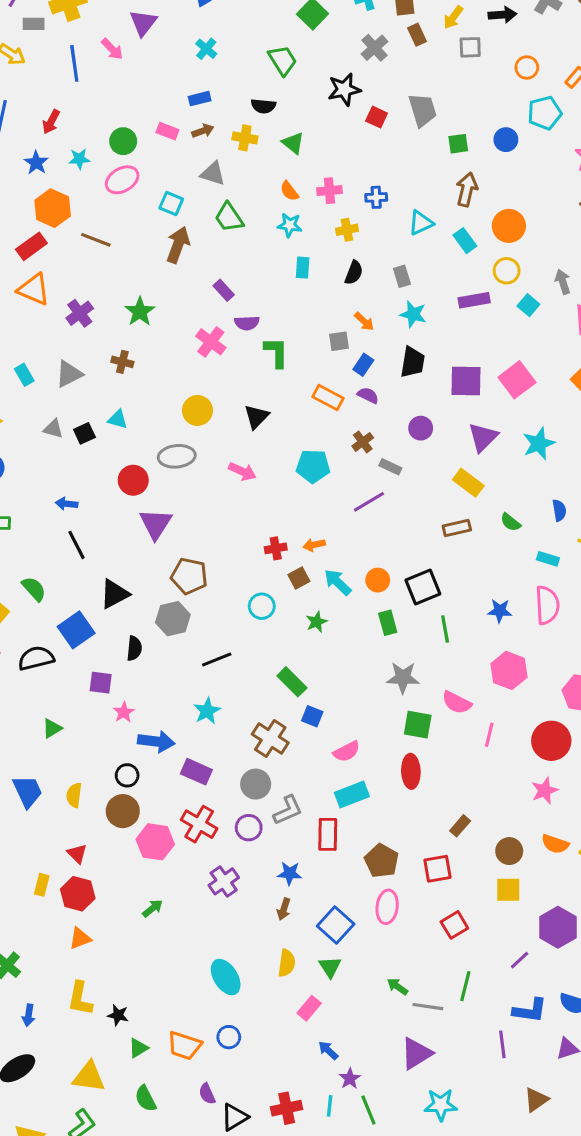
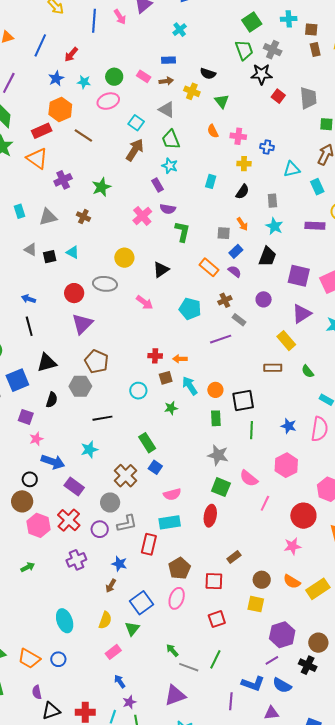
gray cross: (374, 48) -> (273, 50), moved, turned -36
green trapezoid: (283, 60) -> (244, 50), moved
cyan star: (290, 225) -> (170, 166), moved
purple line: (520, 960) -> (272, 660), moved

